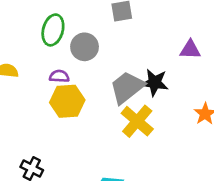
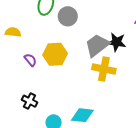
purple semicircle: (59, 76) -> (30, 60), moved, turned 48
yellow cross: (137, 121) -> (104, 69), turned -30

